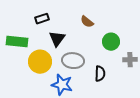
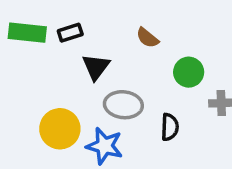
green rectangle: (17, 42) -> (27, 33), moved
yellow circle: (40, 62) -> (60, 129), moved

